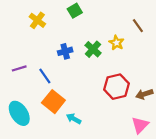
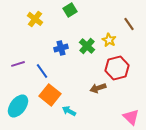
red hexagon: (116, 87) -> (117, 68), moved
brown arrow: (144, 94) -> (98, 88), moved
cyan ellipse: (19, 113) -> (18, 106), turned 70
pink triangle: (140, 125) -> (131, 117), turned -30

